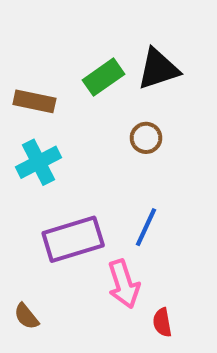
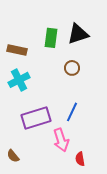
green rectangle: (103, 77) -> (51, 38), turned -48

